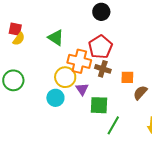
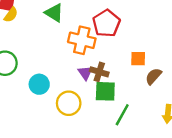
brown cross: (103, 69) -> (99, 72), moved
yellow circle: (65, 77) -> (69, 103), moved
cyan circle: (55, 98) -> (39, 84), moved

